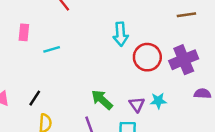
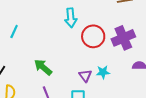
cyan line: (52, 49) -> (14, 31), turned -48
green arrow: (102, 100) -> (43, 67), moved

